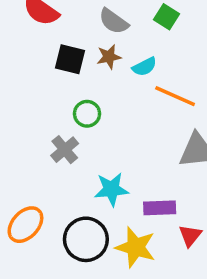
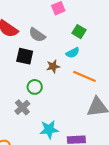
gray semicircle: (114, 21) -> (37, 35), moved
brown star: (109, 57) -> (53, 66), moved
cyan semicircle: (144, 67) -> (73, 53), moved

